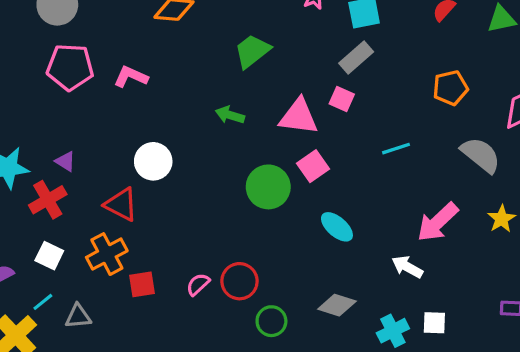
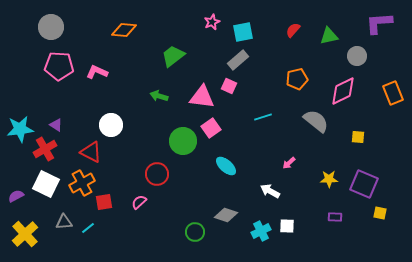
yellow star: (502, 219) -> (329, 179), moved, turned 30
pink arrow: (438, 222) -> (289, 163), size x0.5
white square: (49, 256) -> (46, 184), size x1.5
red circle: (239, 281) -> (157, 174), moved
cyan line: (43, 302) -> (88, 228), moved
green circle: (271, 321) -> (195, 232), moved

